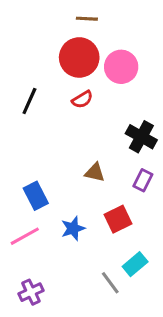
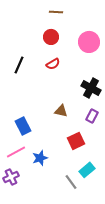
red circle: (79, 57) -> (51, 37), size x0.6
pink circle: (121, 67) -> (89, 42), moved
blue star: (73, 228) -> (40, 158), moved
purple cross: (31, 292) -> (11, 177), moved

